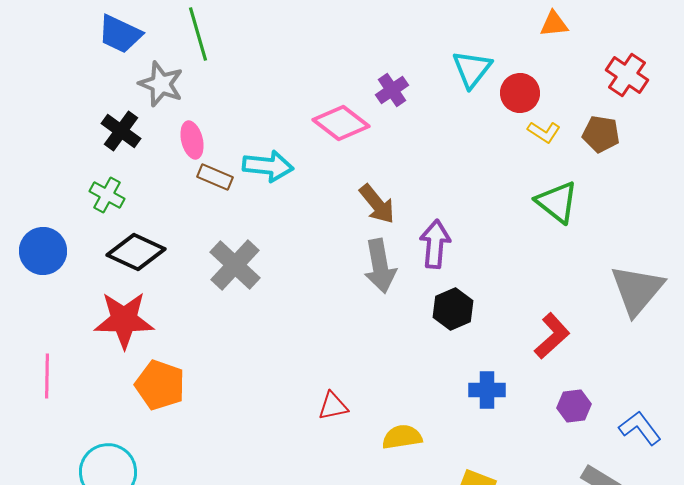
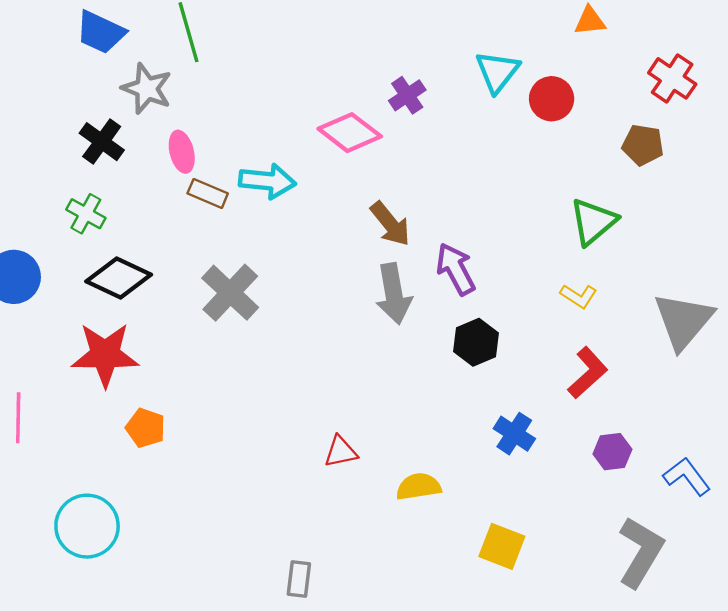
yellow L-shape: (544, 132) -> (579, 296), moved
green triangle: (557, 202) -> (593, 222), turned 42
purple arrow: (435, 244) -> (456, 269), turned -33
orange pentagon: (160, 385) -> (146, 428), size x0.7
blue cross: (487, 390) -> (514, 434), turned 33

